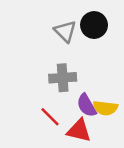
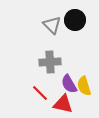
yellow semicircle: (105, 108) -> (84, 86), turned 66

